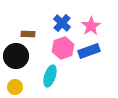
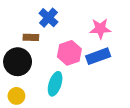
blue cross: (62, 23) -> (48, 18), moved
pink star: (91, 26) -> (100, 29), turned 30

